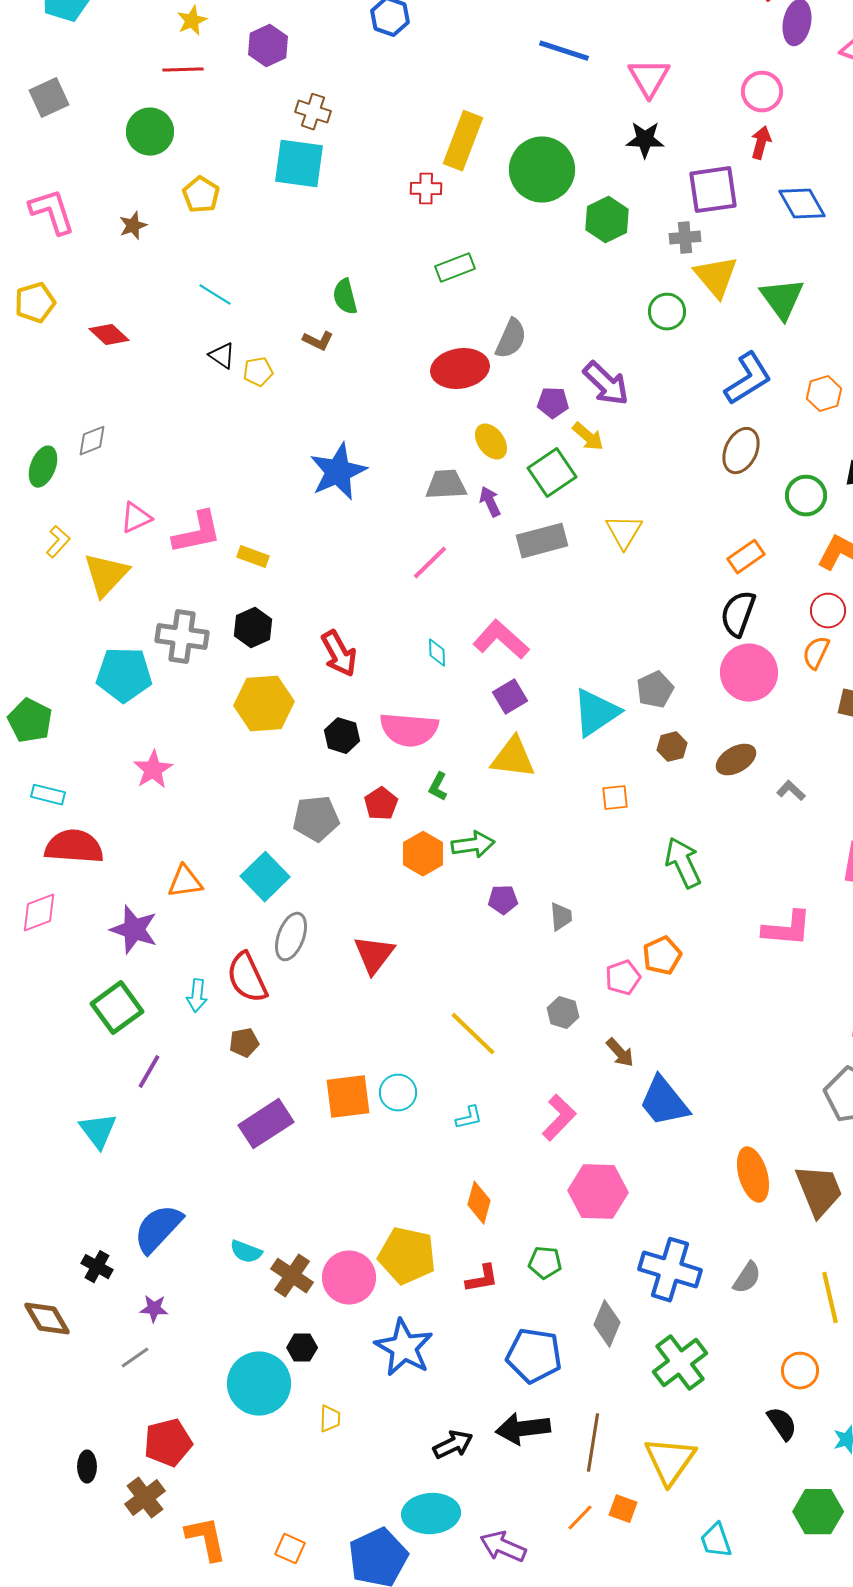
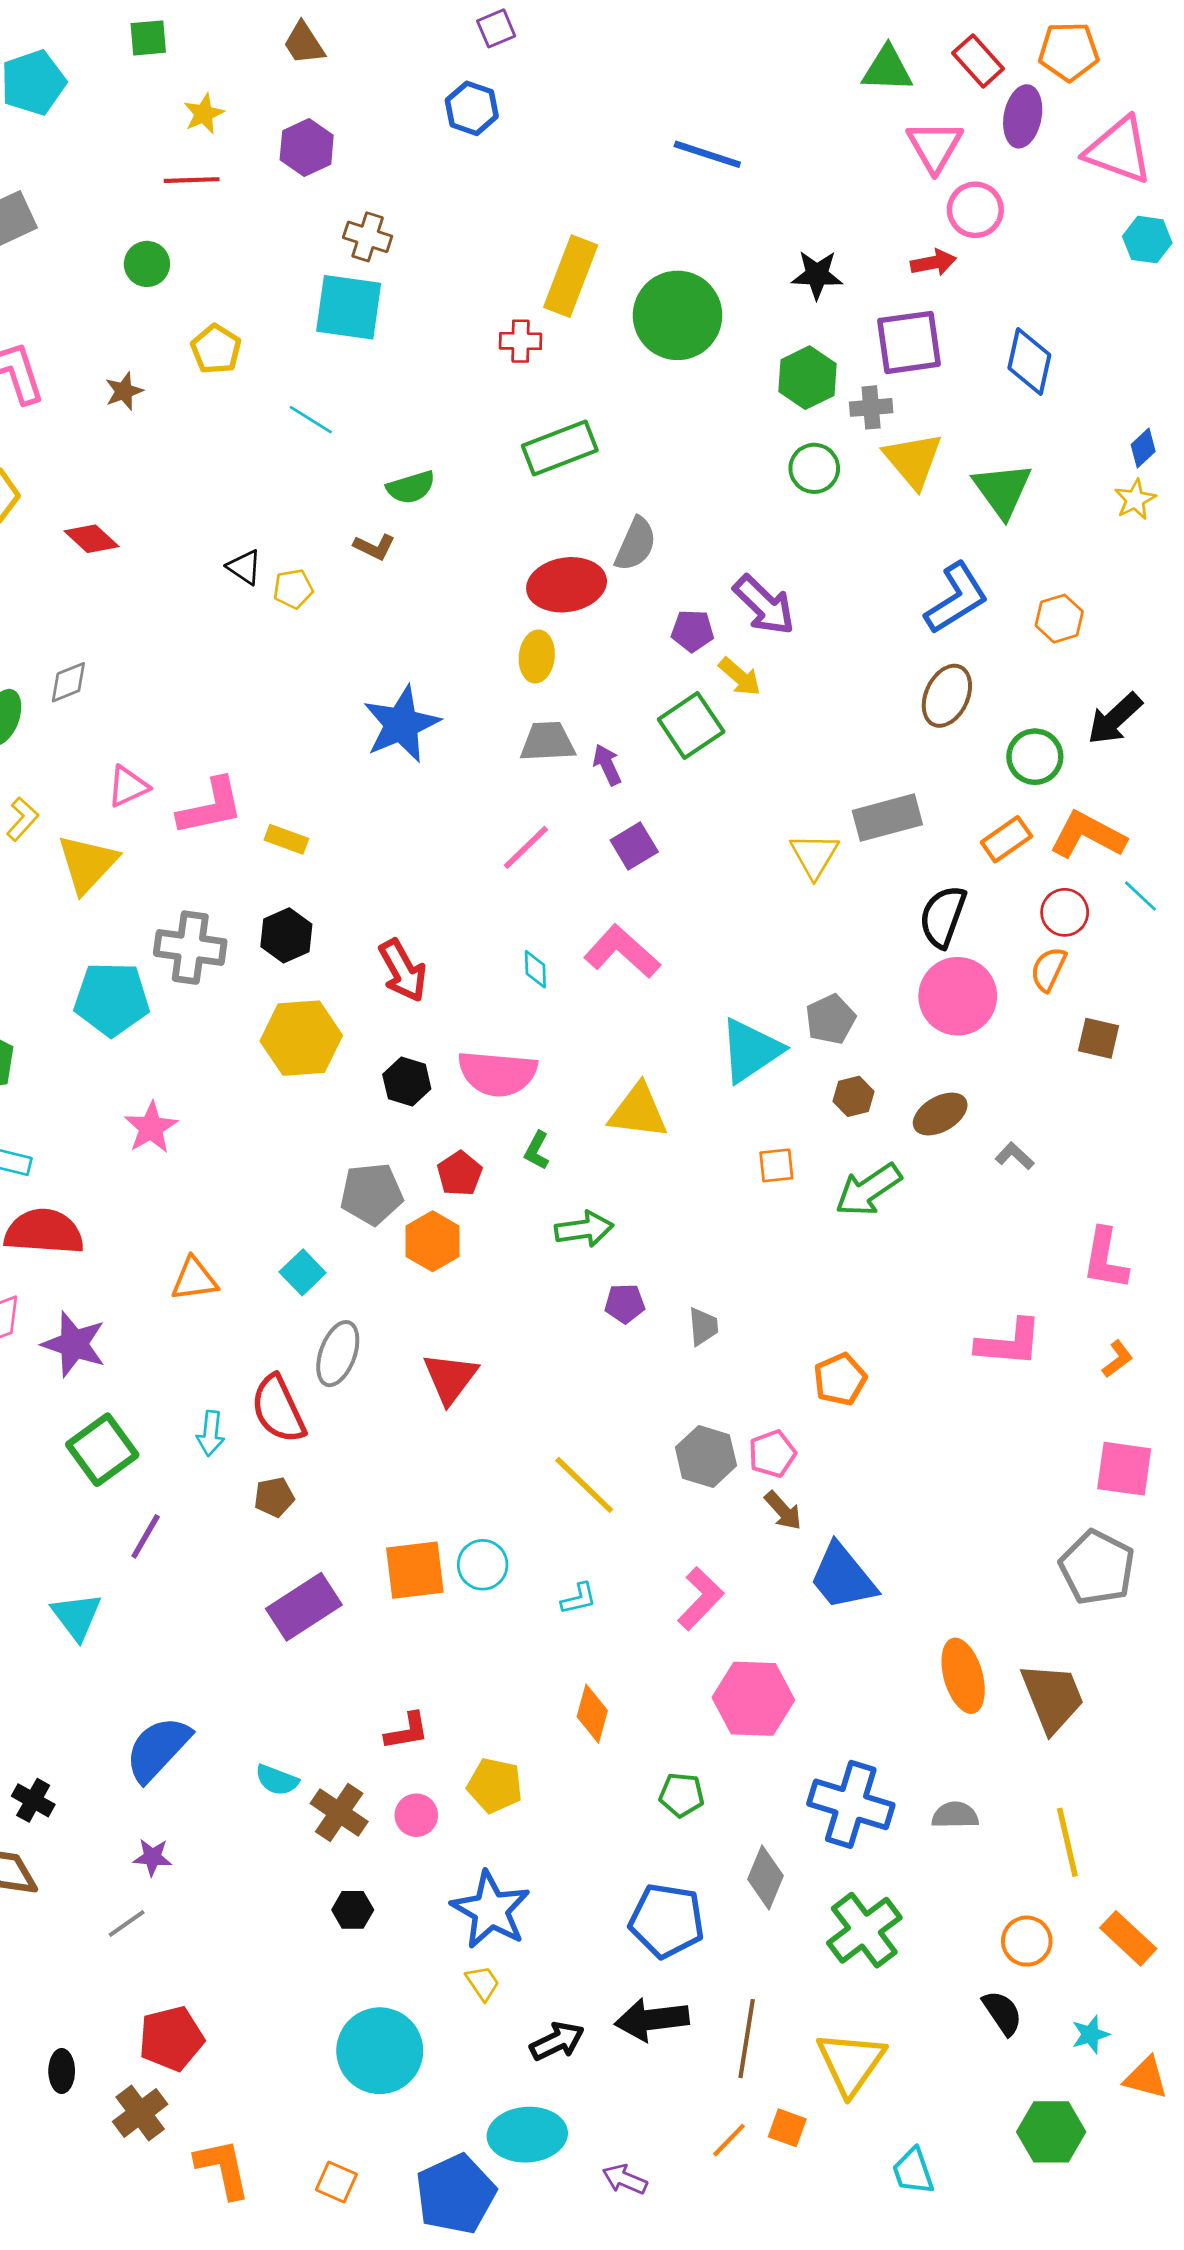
pink triangle: (649, 78) -> (935, 146), moved
green circle: (150, 132) -> (147, 264), size x0.7
red arrow: (761, 143) -> (933, 263), moved, turned 64
blue diamond: (802, 204) -> (1029, 361), turned 42
green hexagon: (607, 220) -> (807, 378), moved
green rectangle: (455, 268) -> (560, 448), size x1.4
cyan line: (215, 295) -> (311, 420), moved
green semicircle: (345, 297) -> (411, 487), turned -93
green circle: (667, 312) -> (814, 468), moved
yellow ellipse: (491, 442) -> (537, 656), moved, turned 42
yellow triangle: (624, 532) -> (814, 855), moved
gray rectangle: (542, 541) -> (887, 818), moved
orange rectangle: (746, 557) -> (1006, 839), moved
purple square: (510, 697) -> (634, 846), moved
orange hexagon: (423, 854) -> (433, 1241), moved
green arrow: (683, 863) -> (868, 1190), moved, turned -99
cyan square: (265, 877) -> (303, 1272), size x0.7
purple star: (134, 930) -> (74, 1344), moved
pink pentagon: (623, 978) -> (772, 1454), moved
gray hexagon: (563, 1013) -> (706, 1456), size x1.4
yellow pentagon: (407, 1256) -> (495, 1785), size x0.7
black cross: (97, 1267) -> (33, 1800), moved
pink circle: (349, 1278) -> (416, 1815), size x0.6
gray semicircle: (747, 1278) -> (955, 1815), turned -124
red L-shape: (482, 1279) -> (407, 1731), moved
cyan circle: (259, 1384) -> (380, 2051), moved
yellow trapezoid: (330, 1419) -> (483, 1983), moved, turned -36
purple arrow: (503, 1547) -> (625, 2179), size x0.7

